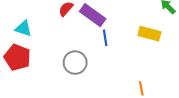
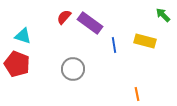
blue line: (105, 38) -> (114, 45), moved

